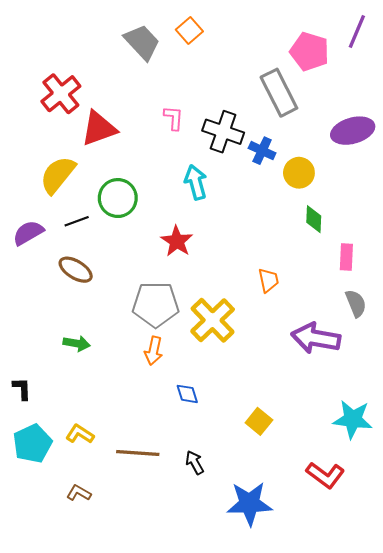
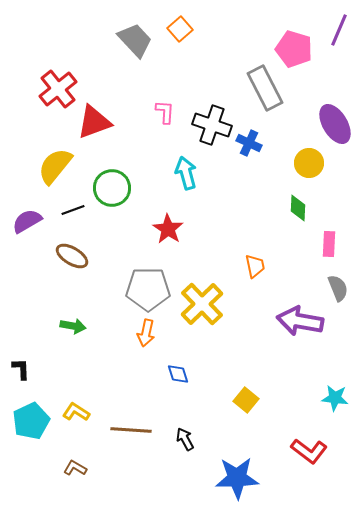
purple ellipse: (353, 131) -> (335, 124), turned 75
yellow circle: (299, 173) -> (309, 163), moved
cyan star: (353, 419) -> (335, 398), size x0.7

